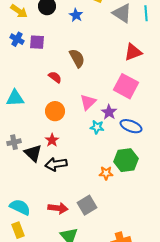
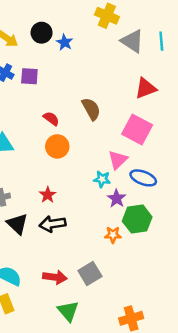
blue star: (76, 15) -> (65, 42), moved
brown semicircle: (77, 58) -> (91, 109), moved
pink triangle: (88, 102) -> (118, 160), moved
orange circle: (55, 111) -> (57, 146), moved
purple star: (109, 112) -> (117, 198), moved
black triangle: (33, 153) -> (17, 224), moved

